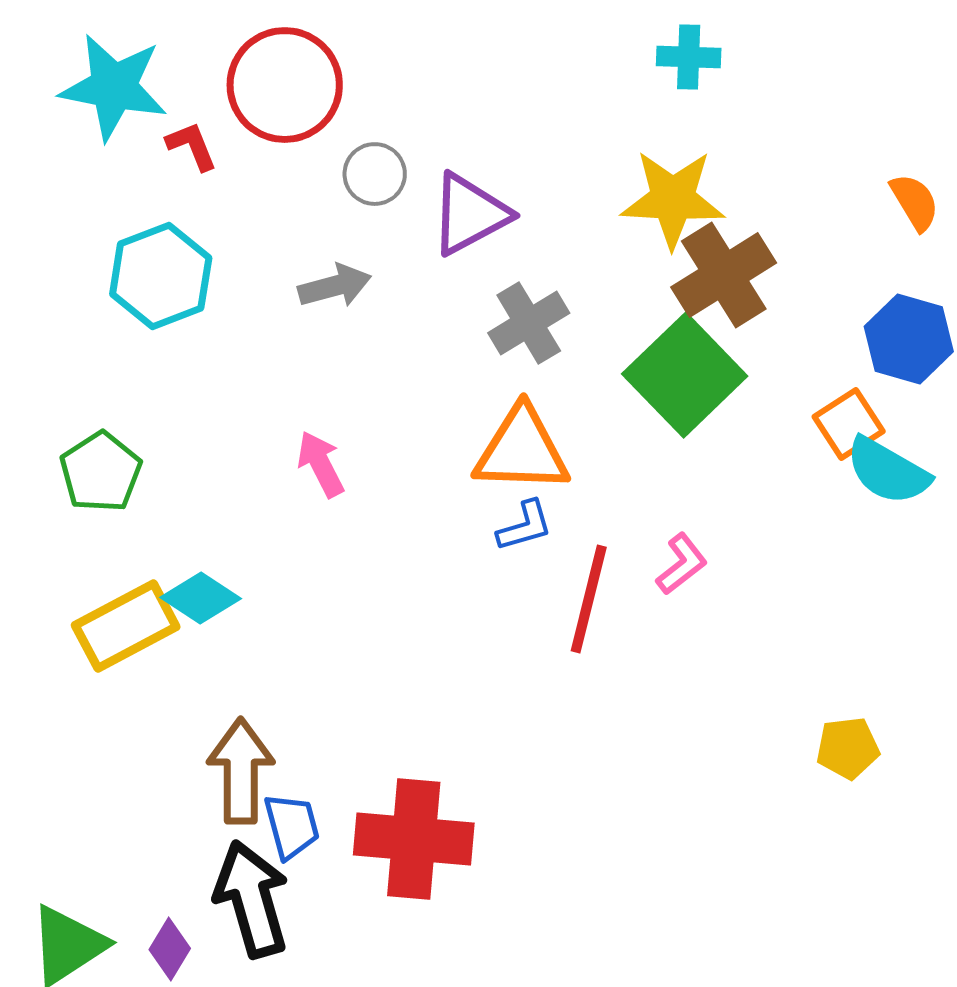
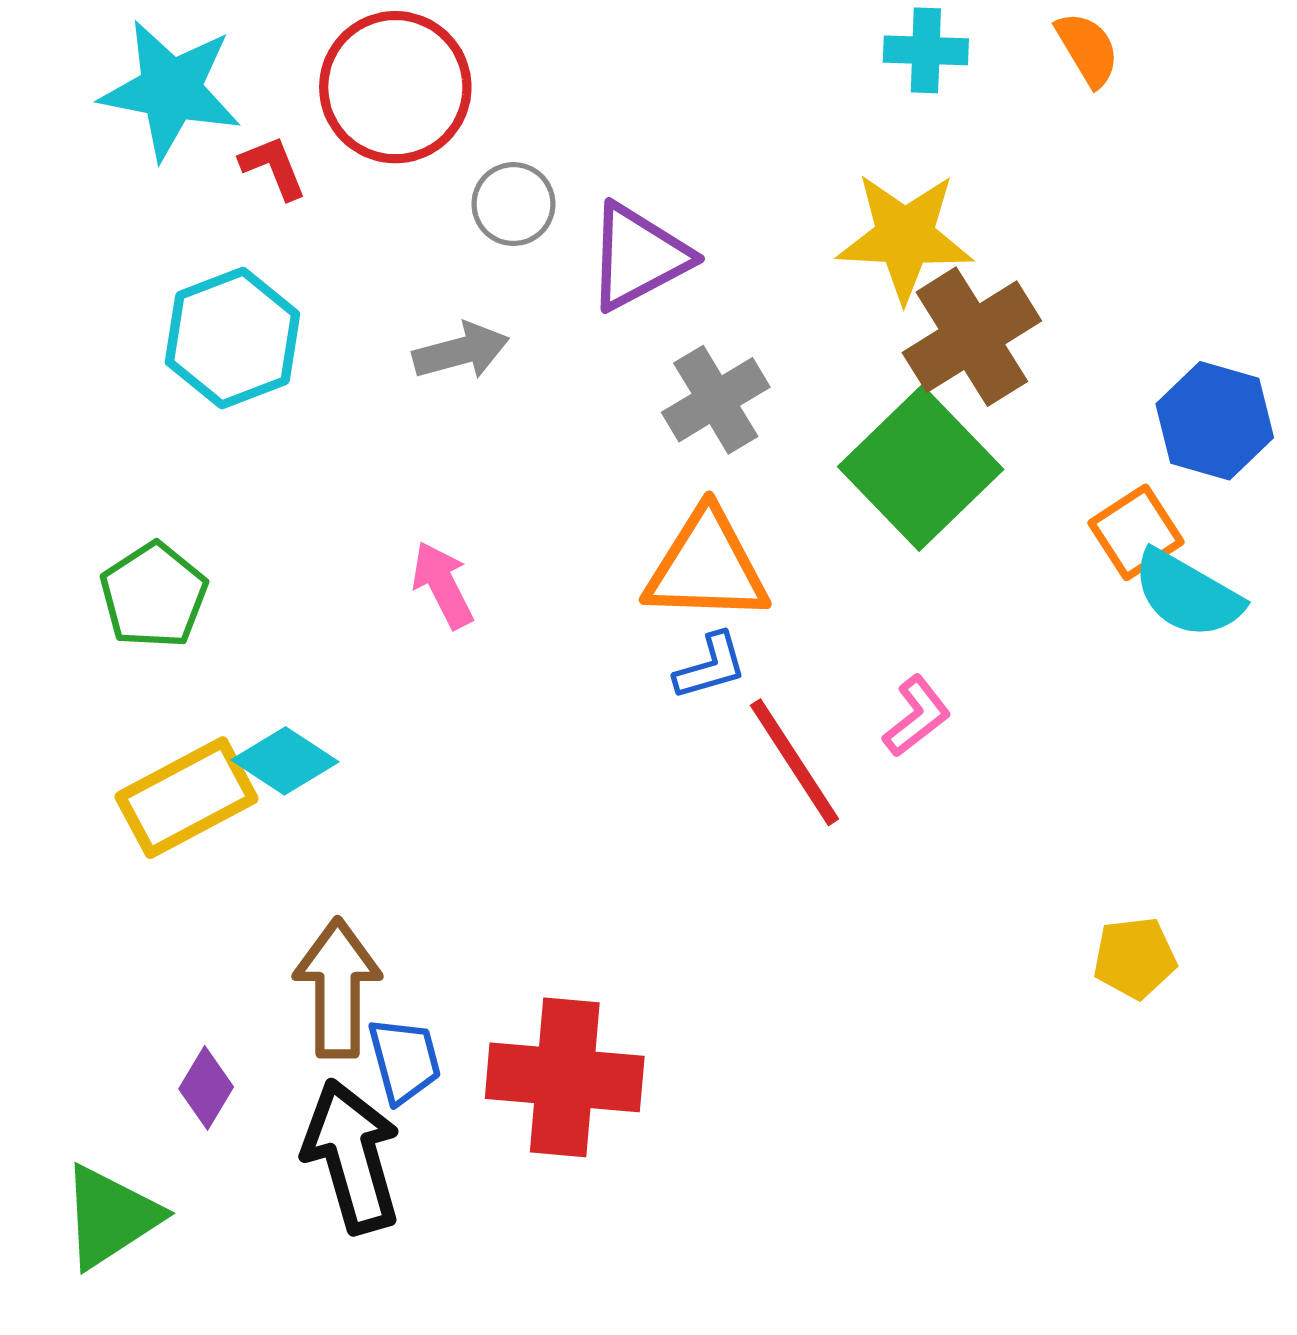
orange semicircle: (915, 202) -> (1087, 49), moved
red line: (589, 599) -> (795, 762), turned -47
purple diamond: (170, 949) -> (206, 1088), moved

